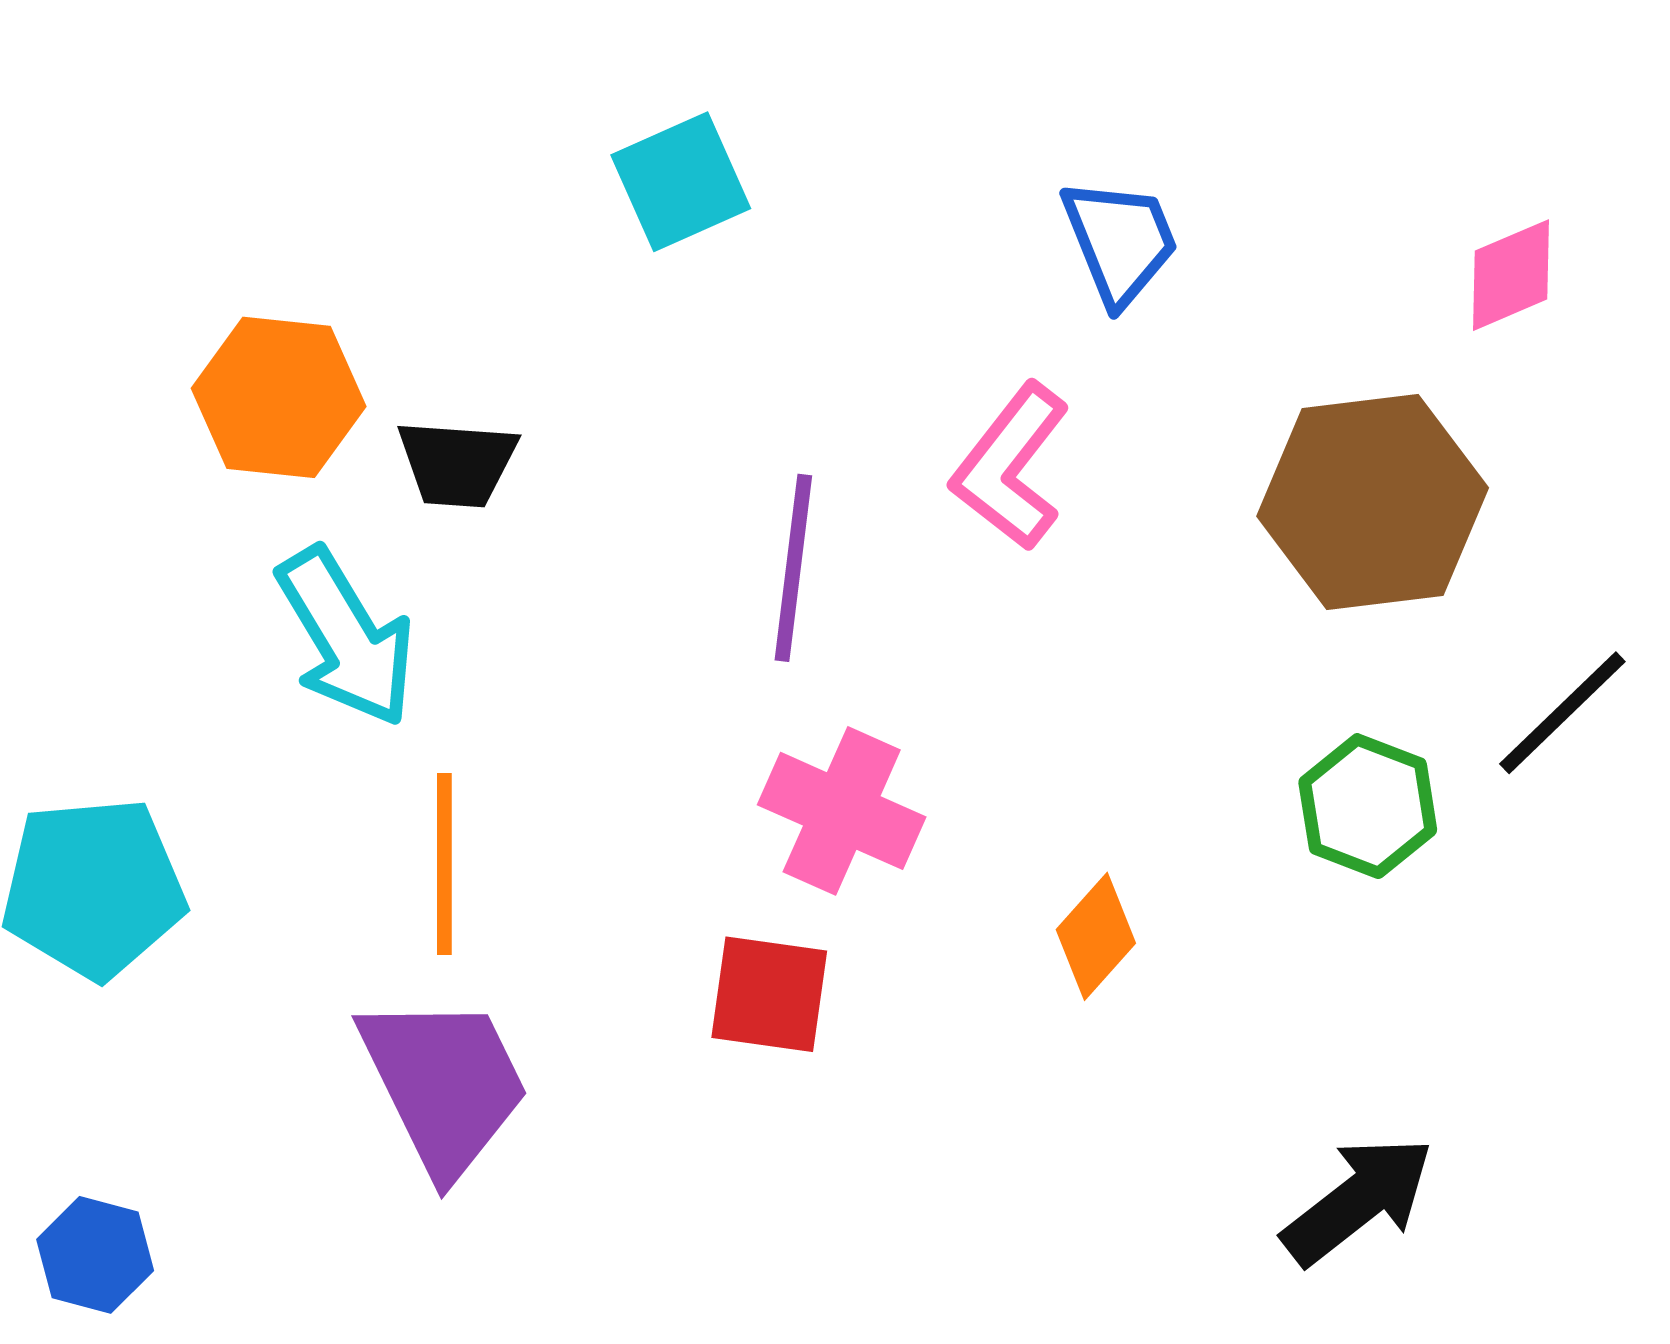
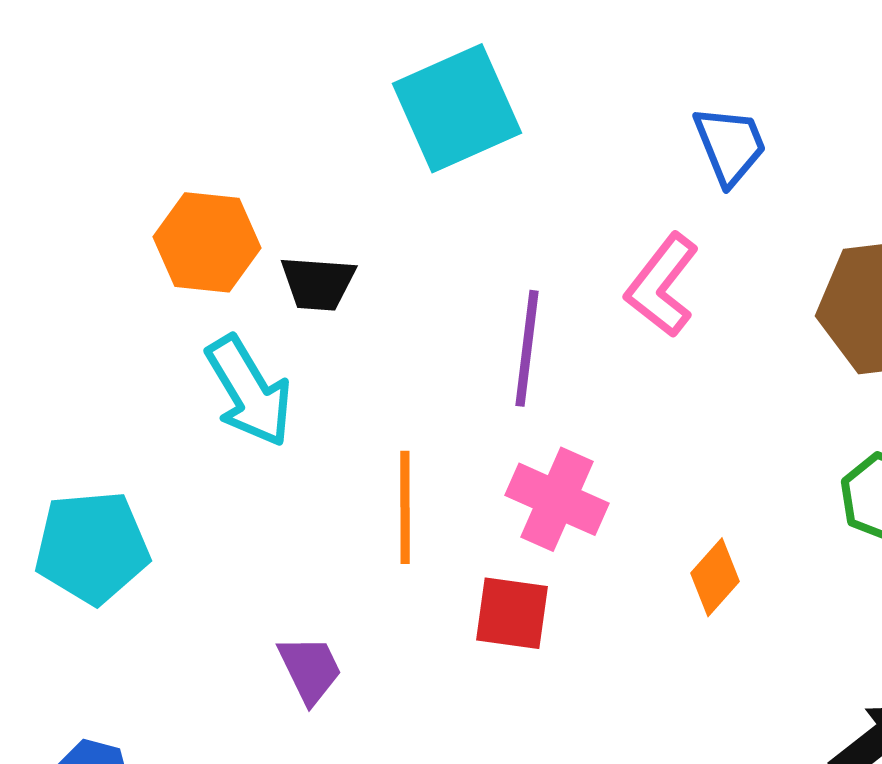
cyan square: (681, 182) -> (457, 108), size x1.5
orange line: (444, 864) -> (405, 507), moved
purple trapezoid: (444, 1084) -> (310, 669), size x0.6

